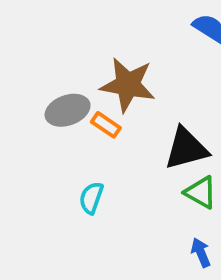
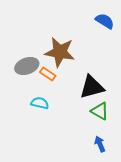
cyan semicircle: (91, 198) -> (40, 103), moved, turned 84

